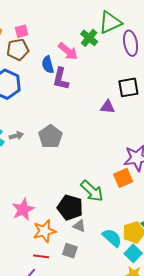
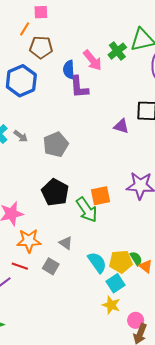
pink square: (22, 31) -> (41, 12), moved
purple L-shape: (61, 79) -> (79, 87), turned -30
gray arrow: (16, 136) -> (21, 136), turned 40
orange square: (123, 178) -> (100, 196), moved
black pentagon: (70, 207) -> (55, 192), moved

